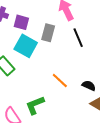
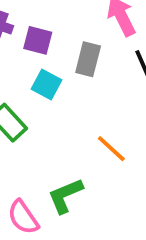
cyan square: (26, 46) -> (46, 85), size x0.7

